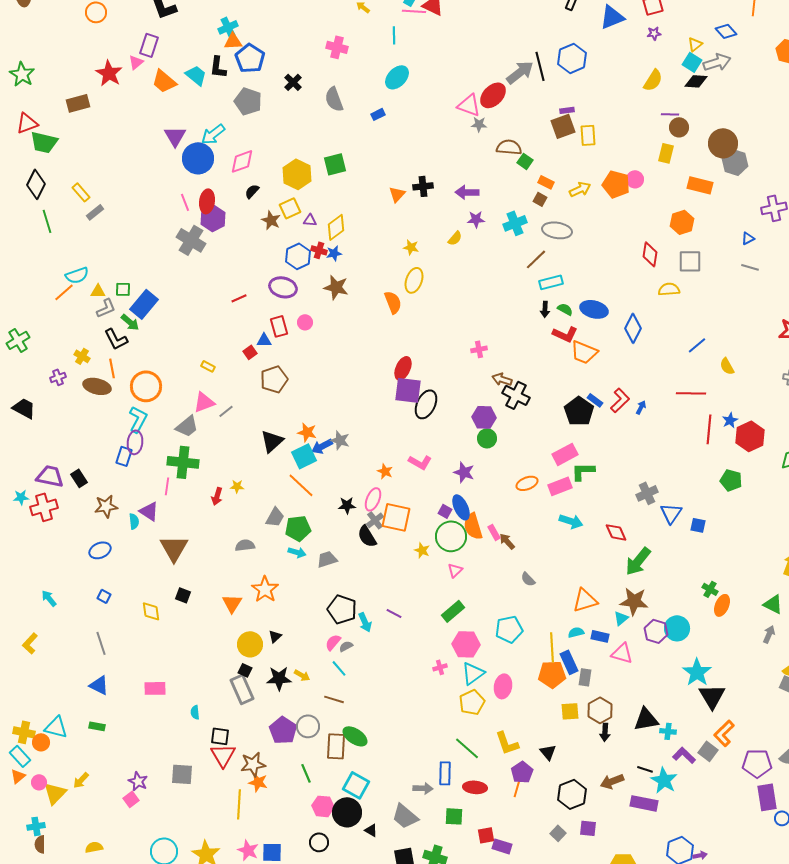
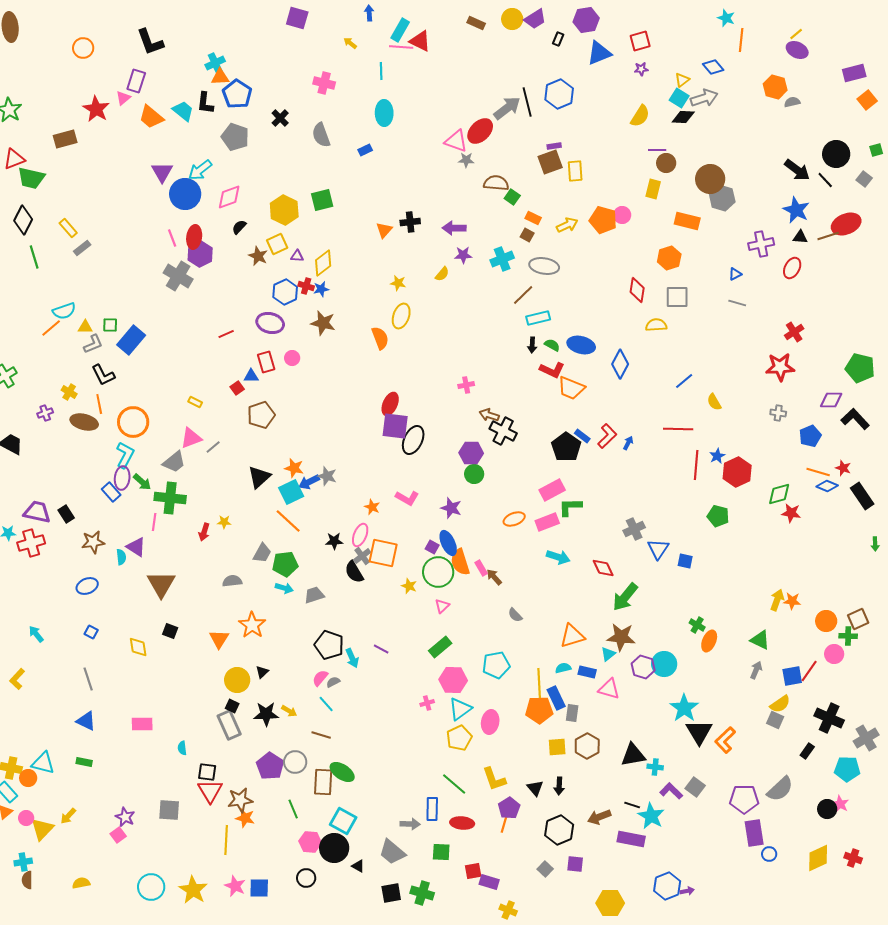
cyan ellipse: (397, 77) -> (384, 113), turned -45
green arrow: (130, 322) -> (142, 482), moved
blue rectangle: (124, 456) -> (111, 492), turned -60
black arrow: (605, 732) -> (559, 786), moved
orange L-shape: (724, 733) -> (725, 740), moved

